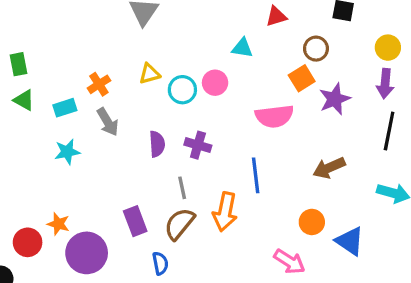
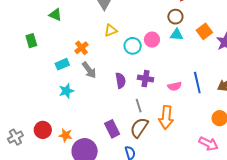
cyan triangle: (242, 48) -> (177, 35), moved
brown circle: (316, 49) -> (175, 17), moved
yellow triangle: (149, 74) -> (111, 30), moved
green triangle: (24, 100) -> (55, 15), moved
pink semicircle: (274, 116) -> (175, 86), moved, size x0.6
blue line: (256, 175) -> (197, 83), moved
red circle: (28, 242) -> (43, 130), moved

